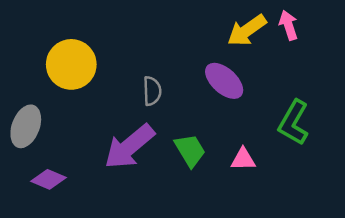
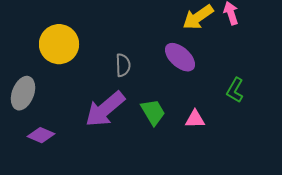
green L-shape: (294, 123) -> (235, 90), size x0.7

